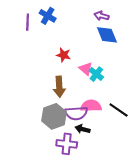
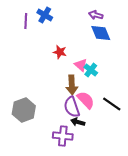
brown arrow: (59, 87) -> (72, 85), moved
pink semicircle: (91, 106) -> (86, 100), turned 48
purple semicircle: (76, 113) -> (72, 107), turned 75
gray hexagon: (54, 116) -> (24, 110), moved

